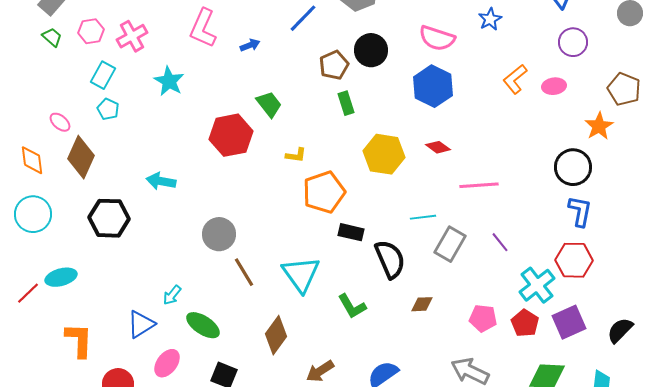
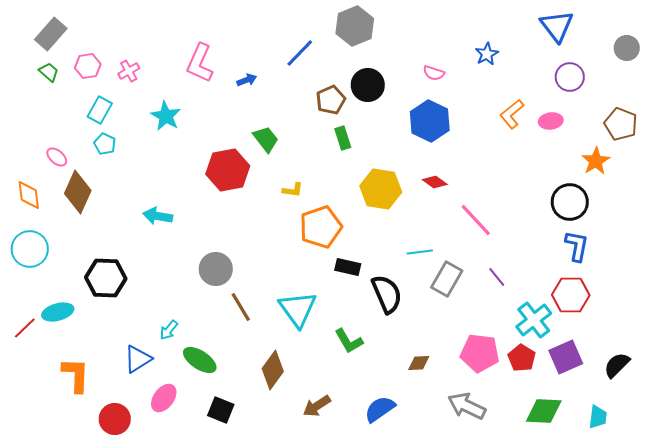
pink cross: (132, 36) -> (129, 71), size x0.7
pink semicircle: (437, 38) -> (434, 73), size x0.6
pink line: (479, 185) -> (476, 220), turned 51
black hexagon: (109, 218) -> (106, 278), moved
brown diamond: (422, 304) -> (419, 363), moved
pink pentagon: (483, 318) -> (480, 353), size x1.4

